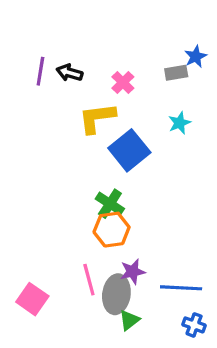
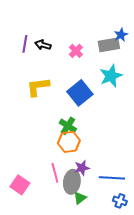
gray rectangle: (176, 73) -> (109, 45), size x1.5
yellow L-shape: (97, 118) -> (38, 87), moved
cyan star: (179, 123) -> (111, 76), size x1.6

